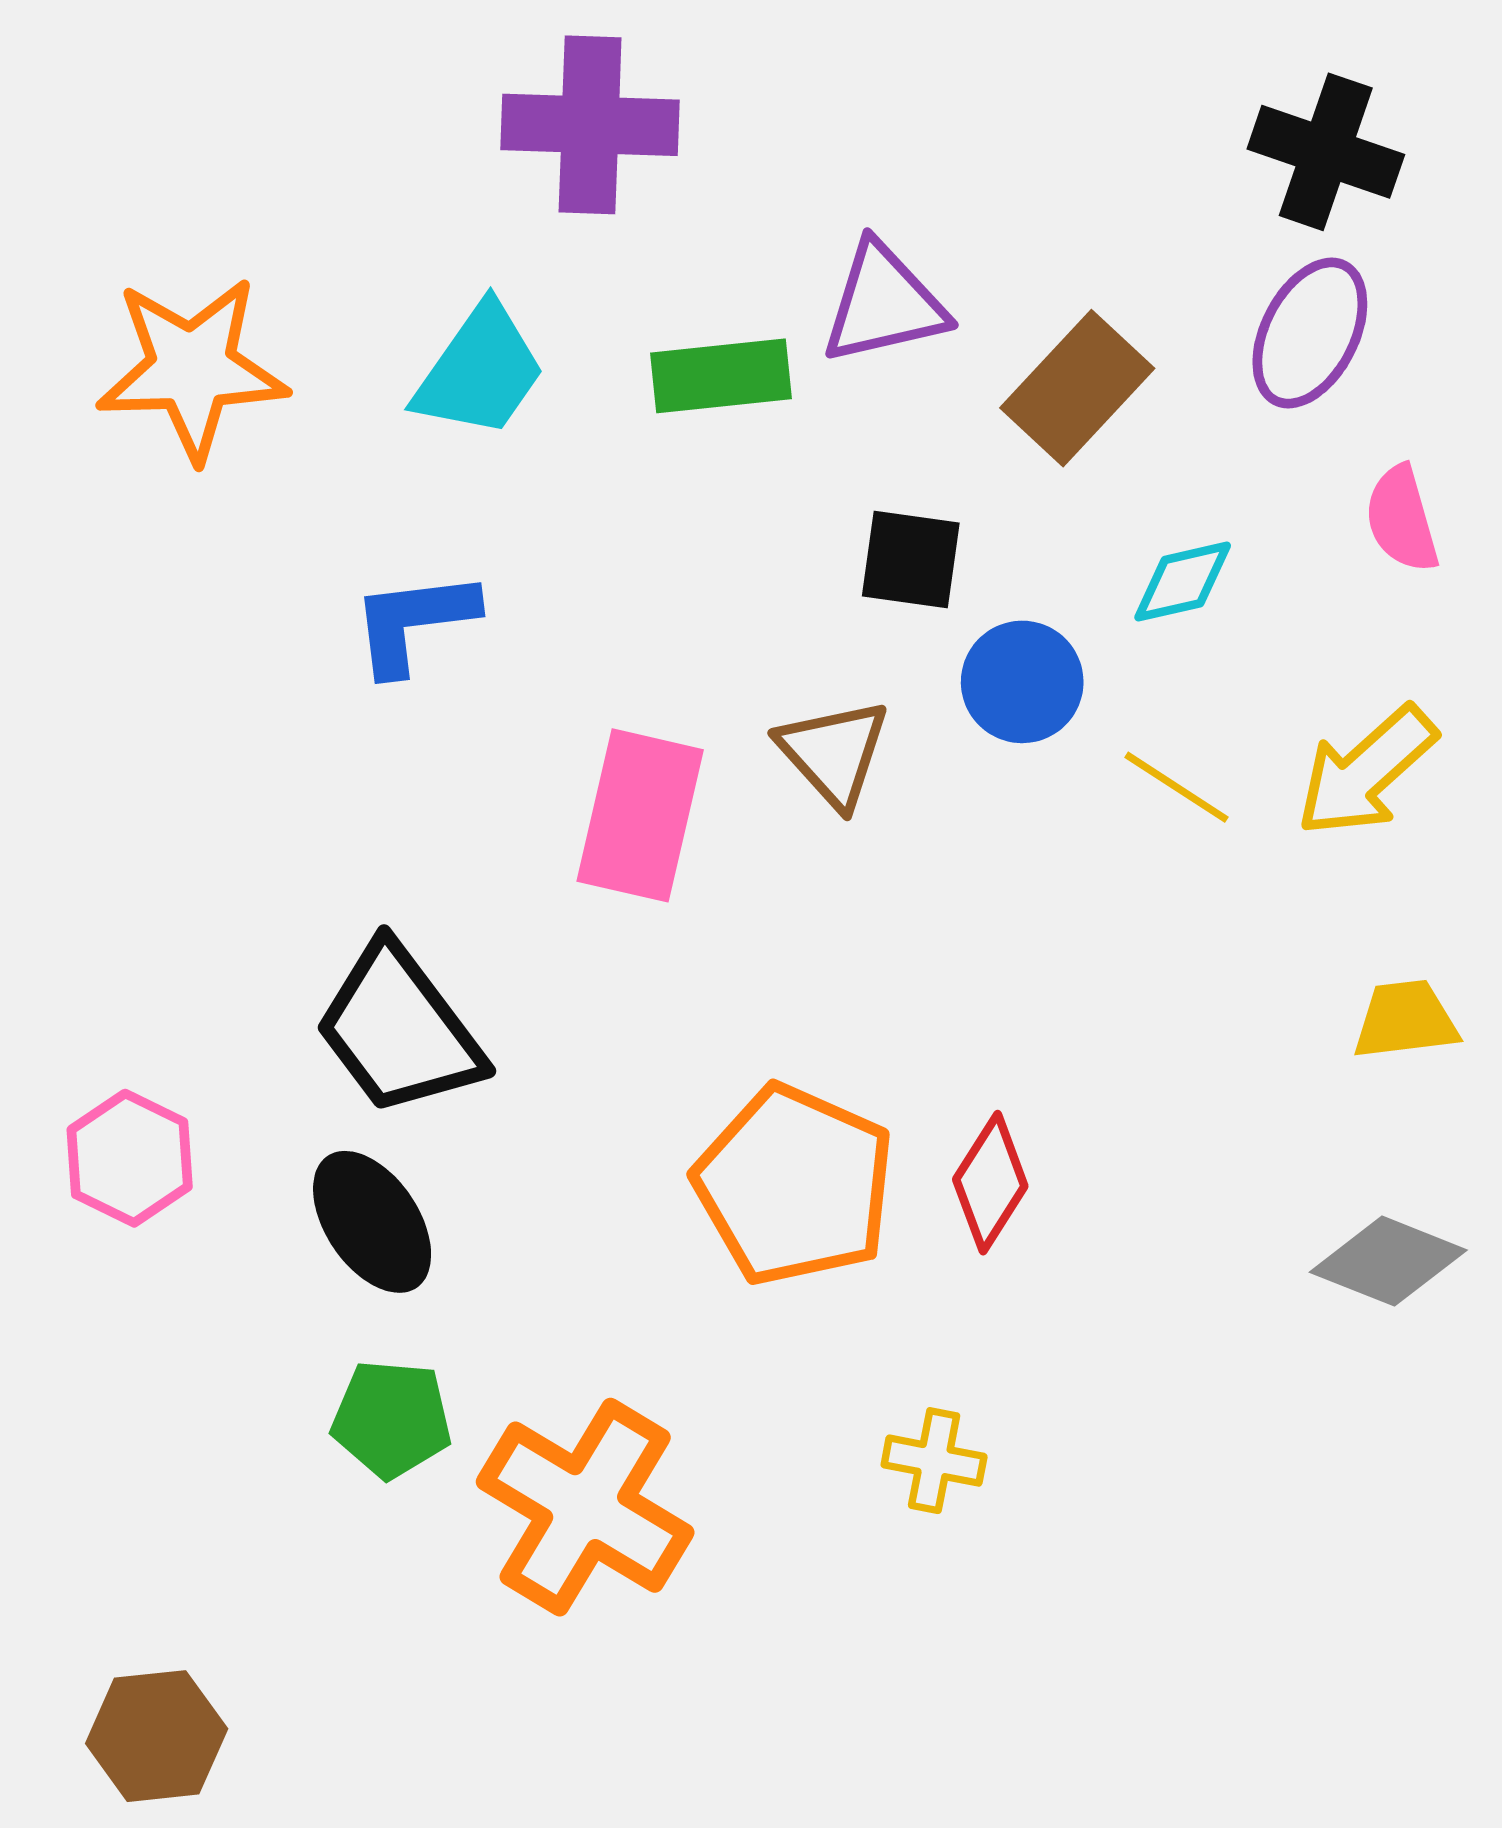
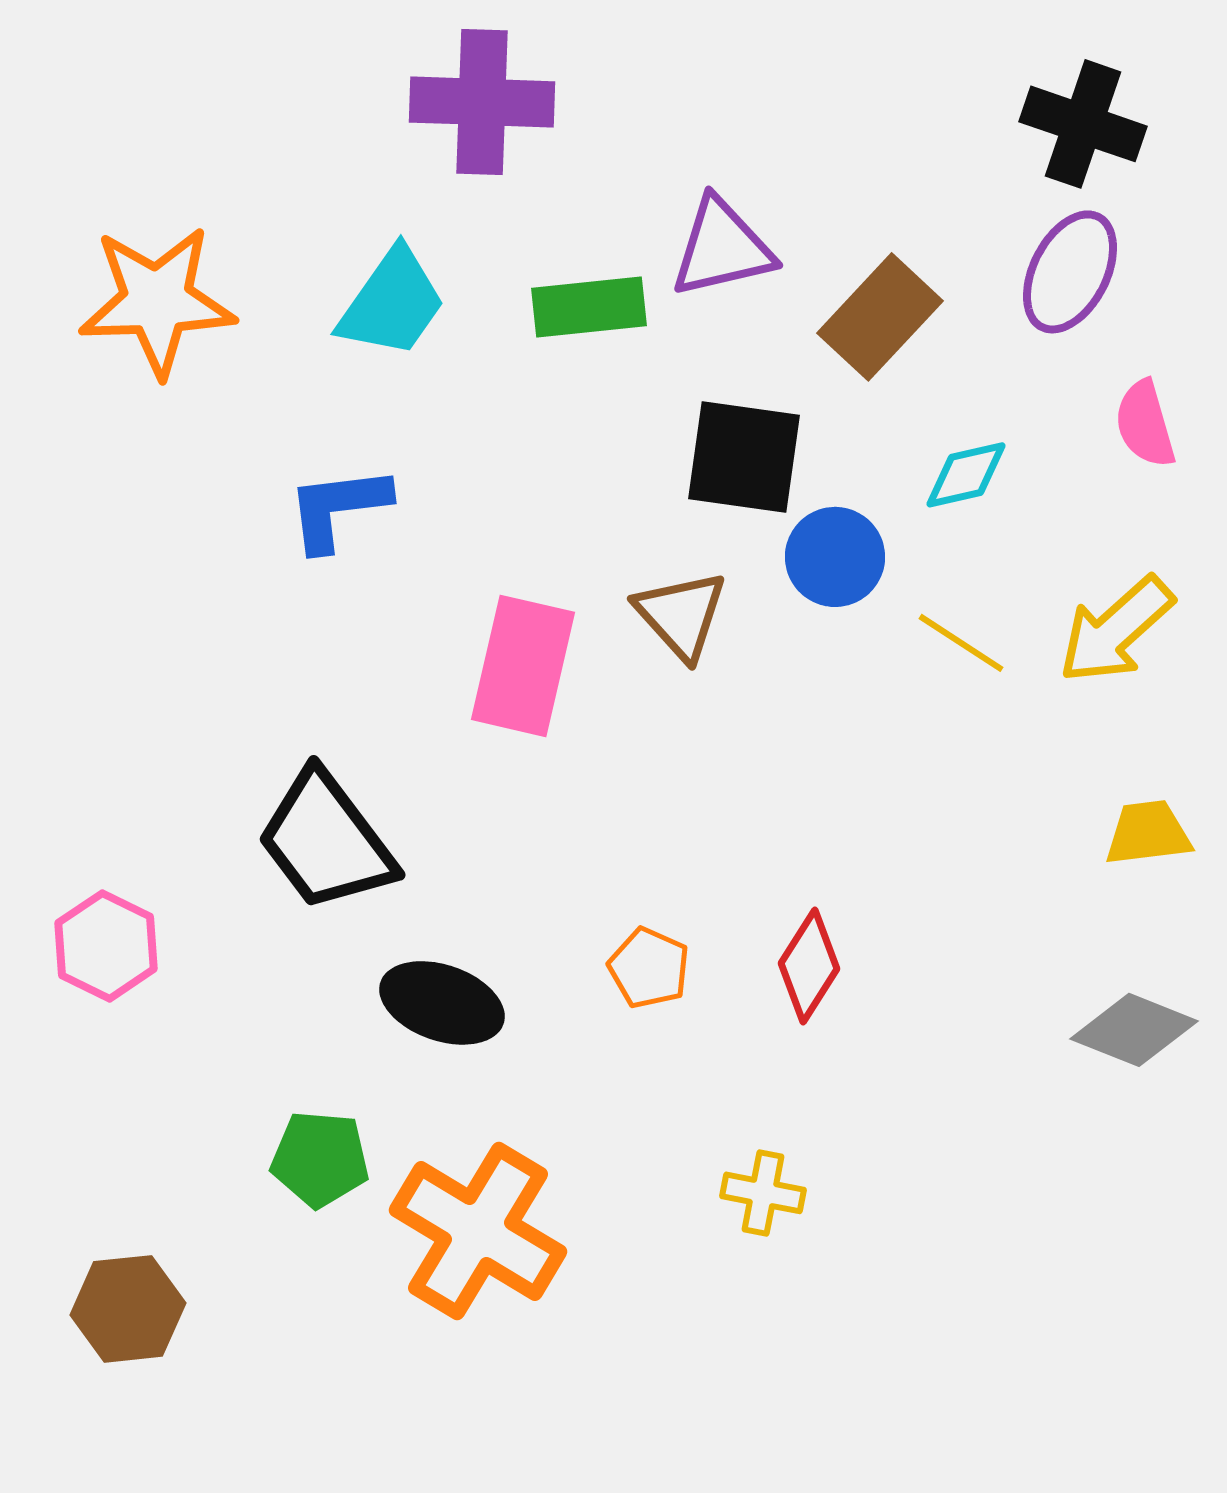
black square: (911, 560) -> (744, 457), size x1.4
orange pentagon: (794, 1185) -> (649, 968), size x0.5
black ellipse: (372, 1222) -> (442, 1003), moved, turned -37
brown hexagon: (157, 1736) -> (128, 1309), moved

